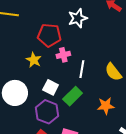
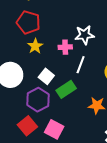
white star: (78, 18) -> (84, 35), moved
red pentagon: (49, 35) -> (28, 22), moved

